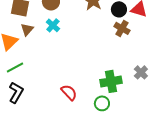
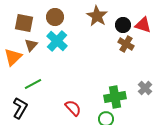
cyan cross: (53, 25) -> (57, 41), size x1.5
green line: (15, 67) -> (33, 84), moved

